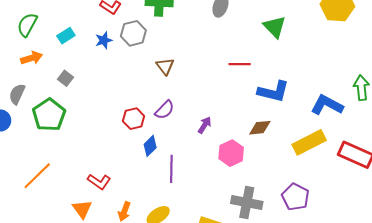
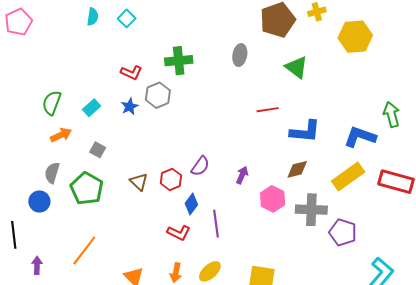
brown triangle: (165, 66) -> (139, 182), moved
red L-shape: (99, 182) -> (179, 233), moved
gray cross: (247, 203) -> (311, 210), moved

